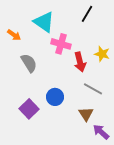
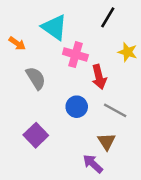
yellow star: (102, 54) -> (128, 52), moved
blue circle: (55, 97) -> (77, 107), moved
purple arrow: (101, 132) -> (93, 164), moved

